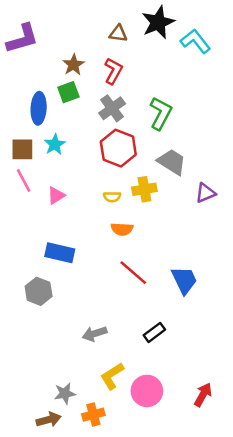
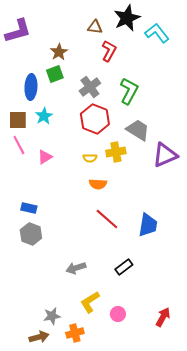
red L-shape: (113, 71) -> (109, 51), moved
purple triangle: (205, 193) -> (165, 155), size x1.5
blue rectangle: (60, 253) -> (29, 208), moved, size x0.7
blue trapezoid: (184, 280) -> (148, 225), turned 35
pink circle: (147, 391) -> (118, 314), size x0.6

